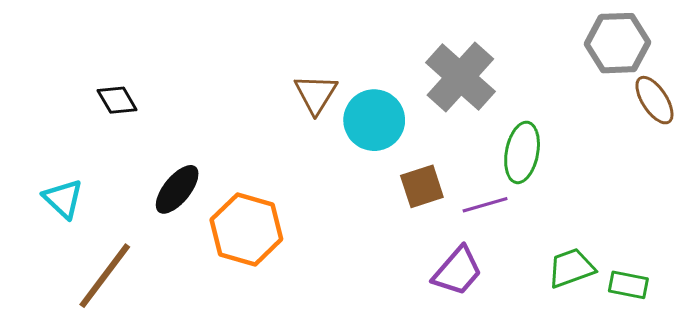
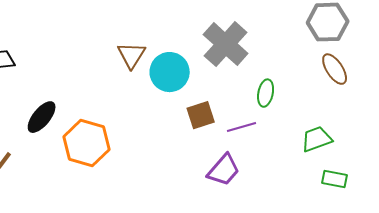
brown ellipse: (654, 100) -> (335, 69), moved
green ellipse: (522, 152) -> (266, 93), size x0.7
green trapezoid: (571, 268) -> (317, 139), moved

